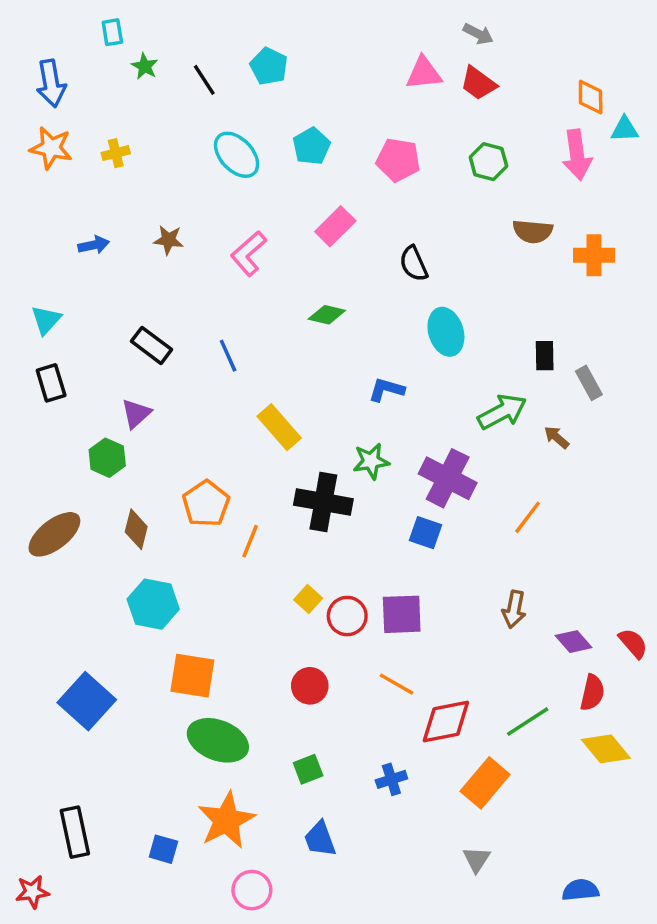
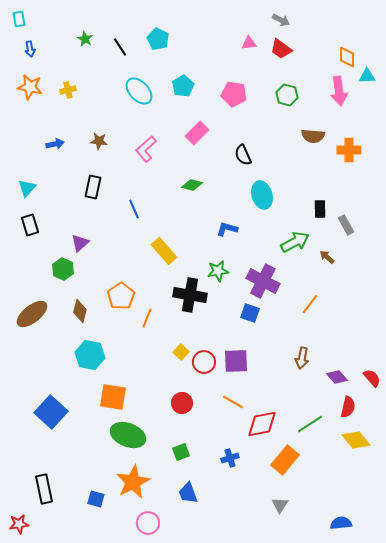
cyan rectangle: (112, 32) -> (19, 19), moved
pink triangle: (424, 73) -> (249, 43), size x0.7
blue arrow: (51, 83) -> (30, 49), size x0.6
black rectangle: (151, 345) -> (93, 187), moved, turned 65

